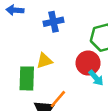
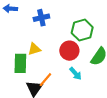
cyan arrow: (96, 78) -> (75, 74), moved

